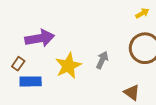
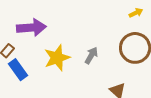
blue rectangle: (31, 81) -> (18, 70), turned 50

